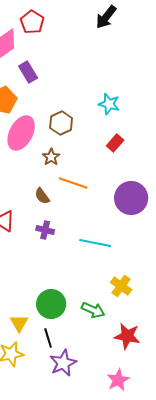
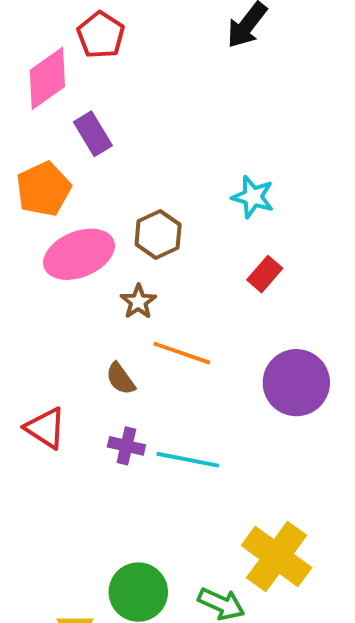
pink ellipse: (21, 133) -> (79, 254), turned 40
cyan line: (95, 243) -> (188, 460), moved
yellow cross: (121, 286) -> (277, 557), size x1.6

